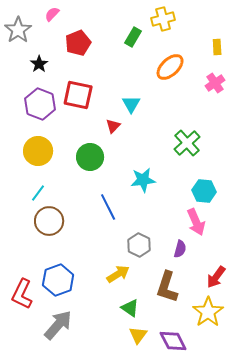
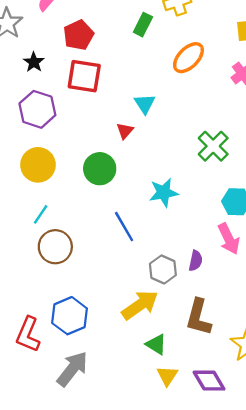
red square: (78, 95) -> (84, 76), moved
purple semicircle: (180, 249) -> (196, 261), moved
yellow arrow: (118, 274) -> (140, 305), size x1.4

